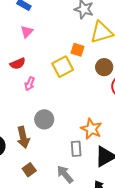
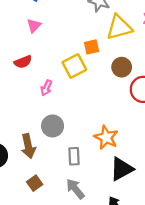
orange square: (78, 50) -> (92, 47), turned -32
pink arrow: (30, 84) -> (46, 88), moved
gray rectangle: (76, 149) -> (74, 156), moved

